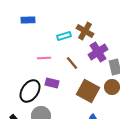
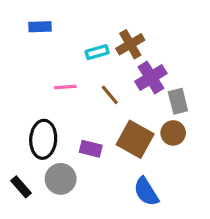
brown cross: (85, 31) -> (130, 44), turned 30
purple rectangle: (52, 83) -> (91, 149), moved
black ellipse: (30, 91) -> (43, 139), turned -30

